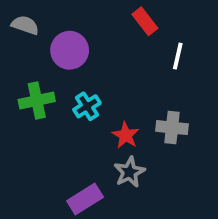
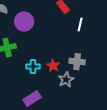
cyan cross: (87, 106) -> (33, 67), moved, turned 32
gray star: (129, 172) -> (66, 80), moved

